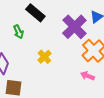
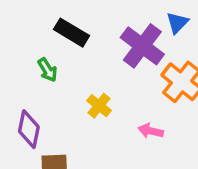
pink arrow: (87, 76) -> (151, 131), moved

